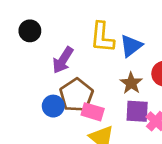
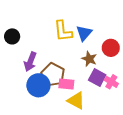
purple arrow: (63, 60) -> (30, 62), moved
blue circle: (53, 106) -> (38, 85), size x1.5
purple square: (137, 111) -> (97, 78), turned 36

